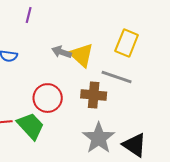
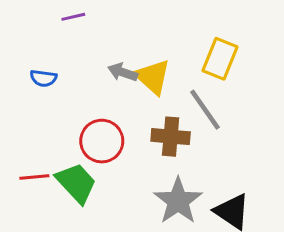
purple line: (29, 15) -> (73, 17), turned 63
gray line: (117, 77) -> (205, 110), turned 36

